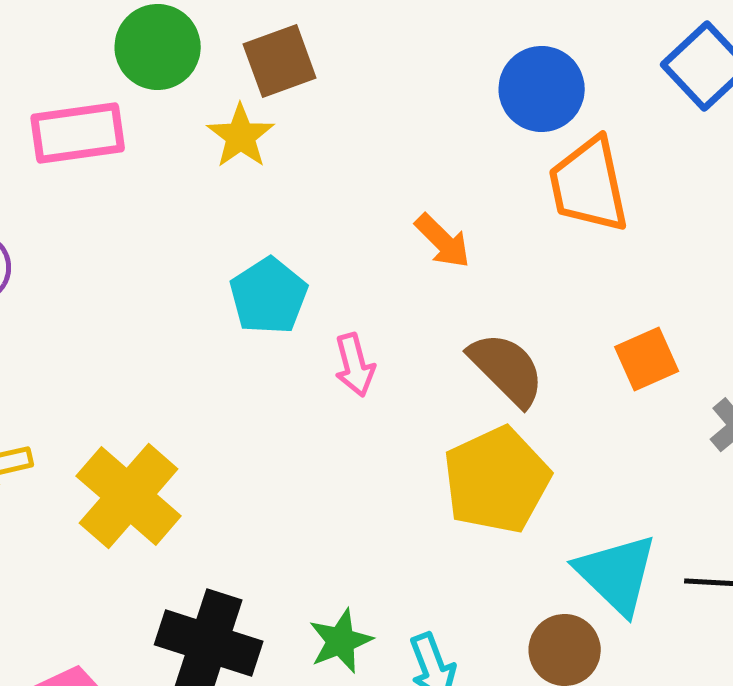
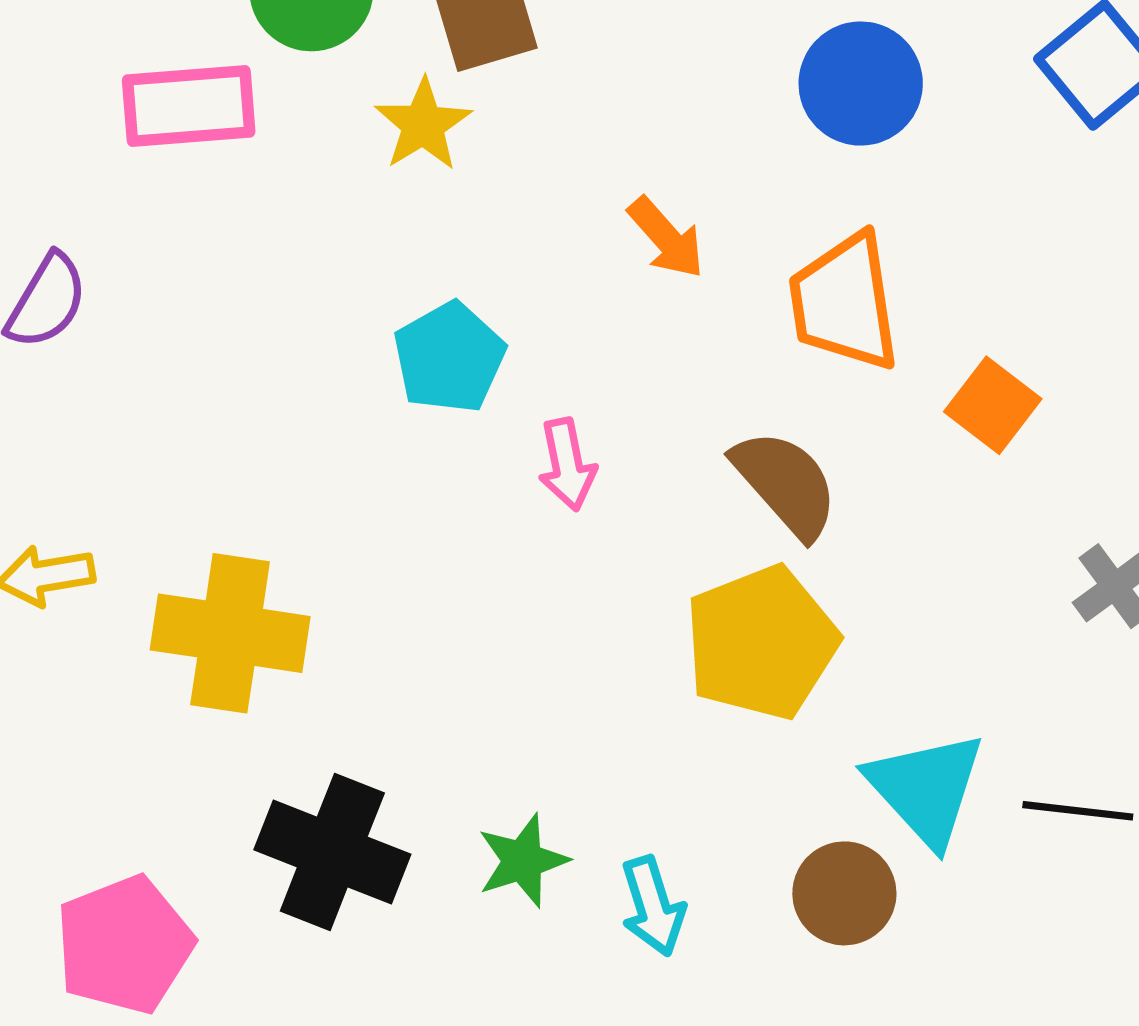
orange trapezoid: (589, 185) -> (844, 302), moved
orange arrow: (443, 241) -> (666, 238), moved
orange square: (647, 359) -> (993, 405), moved, turned -32
yellow cross: (129, 496) -> (230, 633), turned -36

